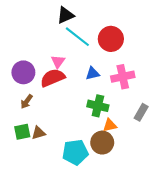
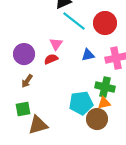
red semicircle: (53, 78) -> (51, 59), size x0.6
green cross: (98, 106) -> (105, 87), moved
brown triangle: (39, 133) -> (38, 125), moved, size x1.5
cyan pentagon: (75, 152) -> (81, 103), moved

